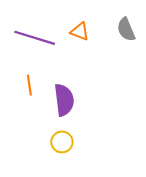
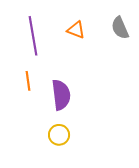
purple line: (35, 38) -> (33, 36), turned 63

